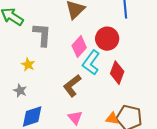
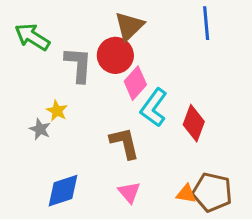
red circle: (107, 39) -> (115, 55), moved
brown L-shape: (72, 86) -> (125, 143), turned 115
gray star: (20, 91) -> (40, 129), moved

